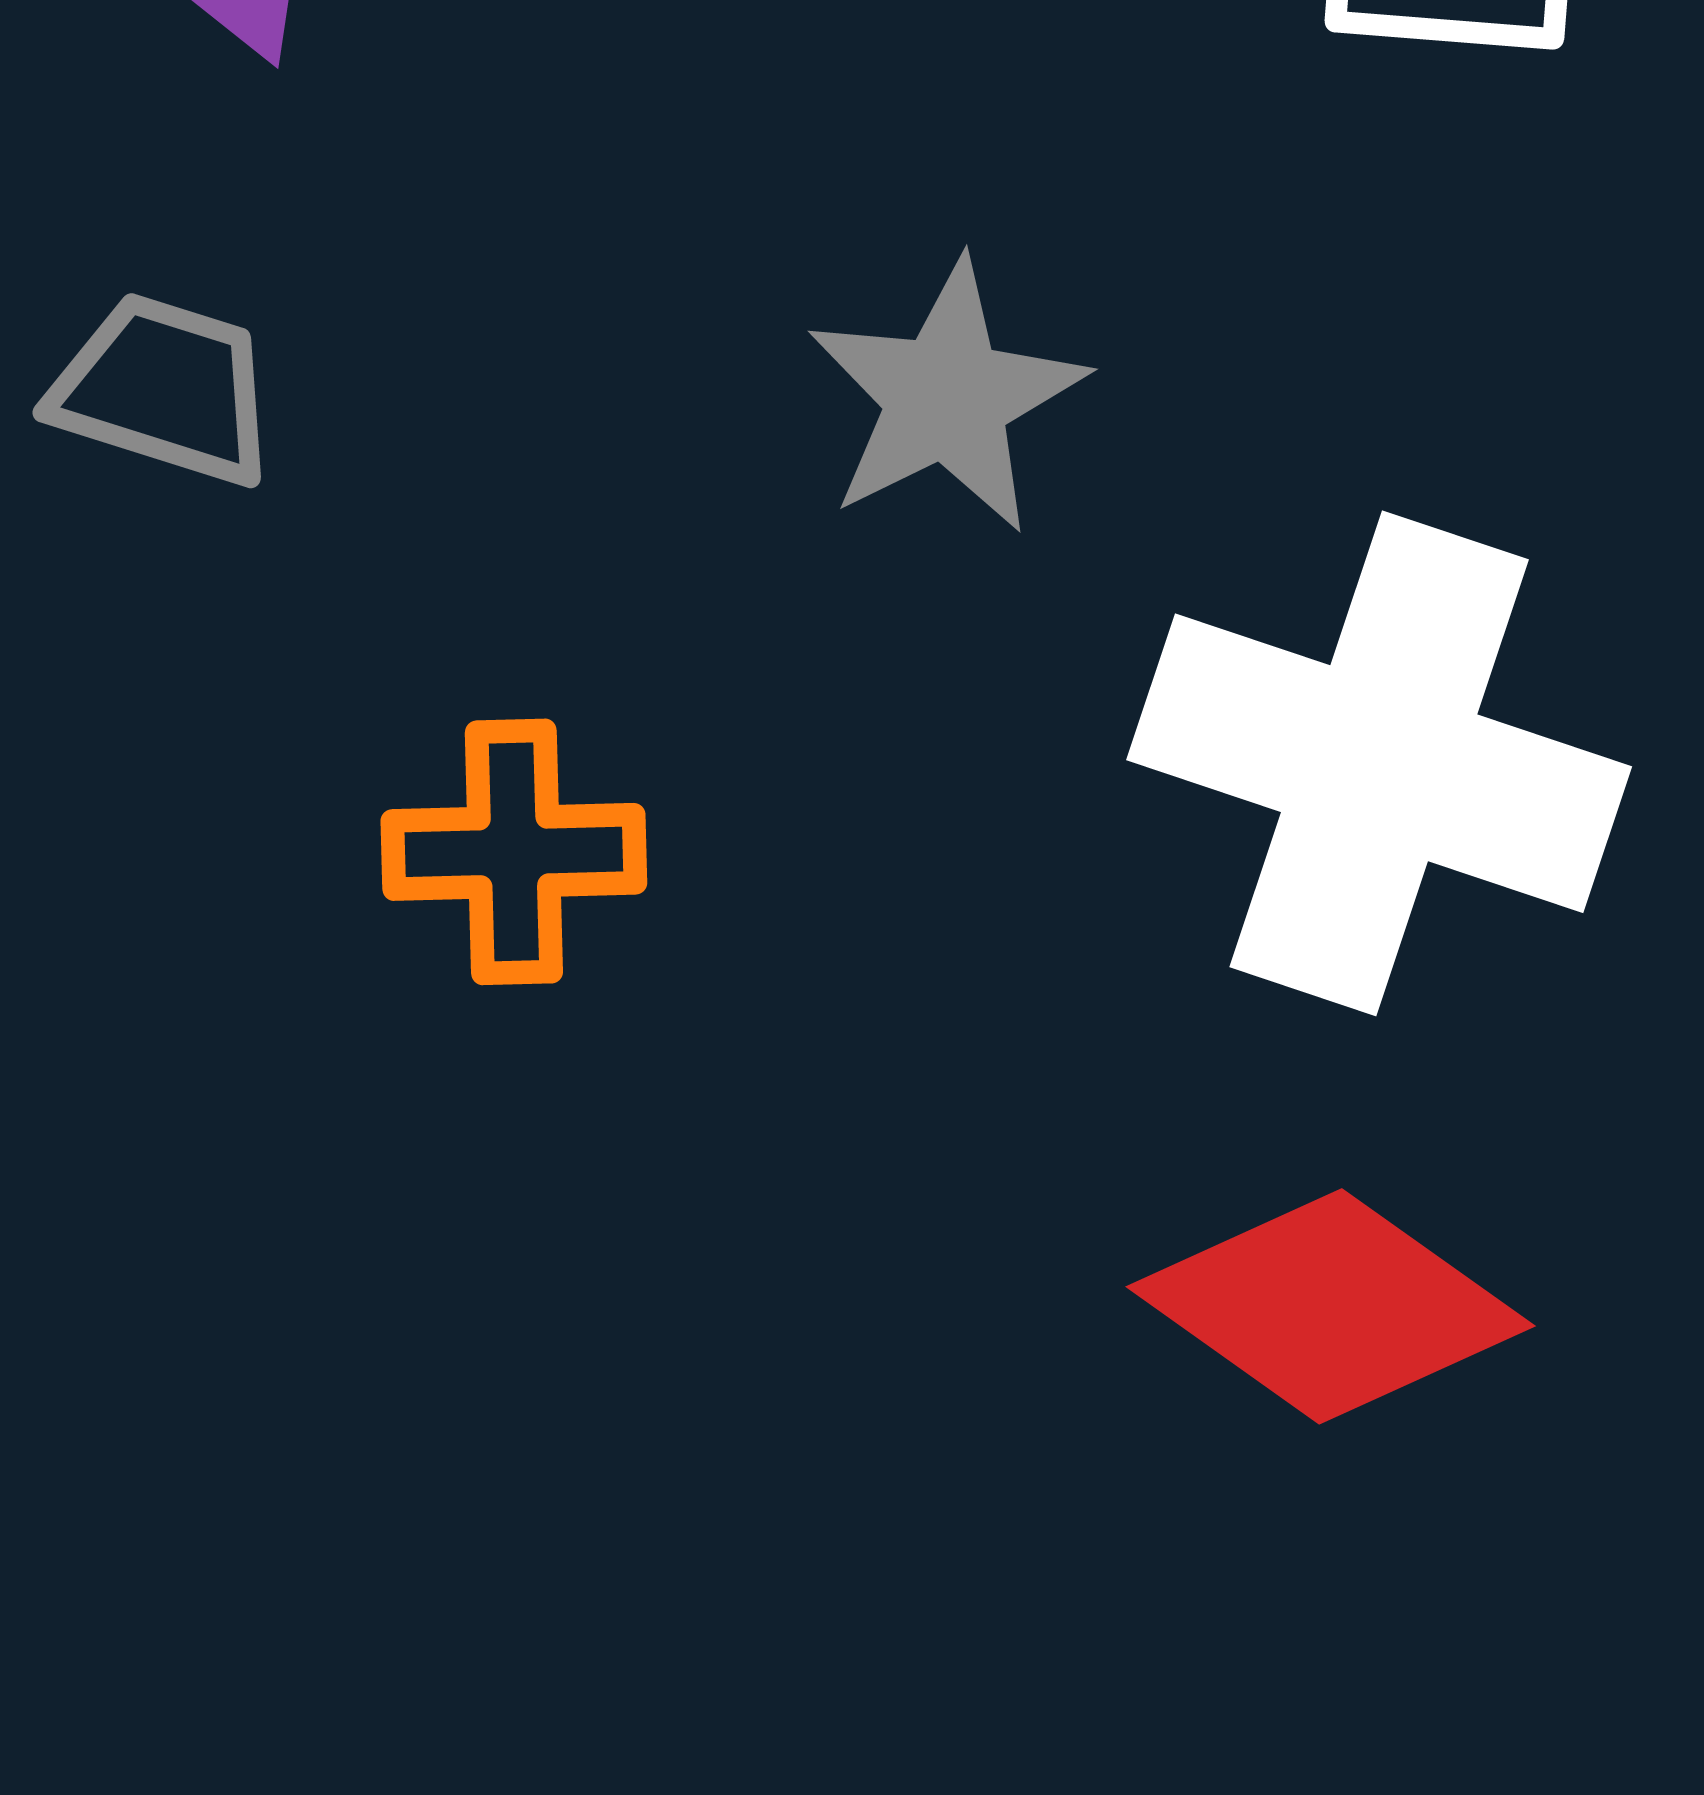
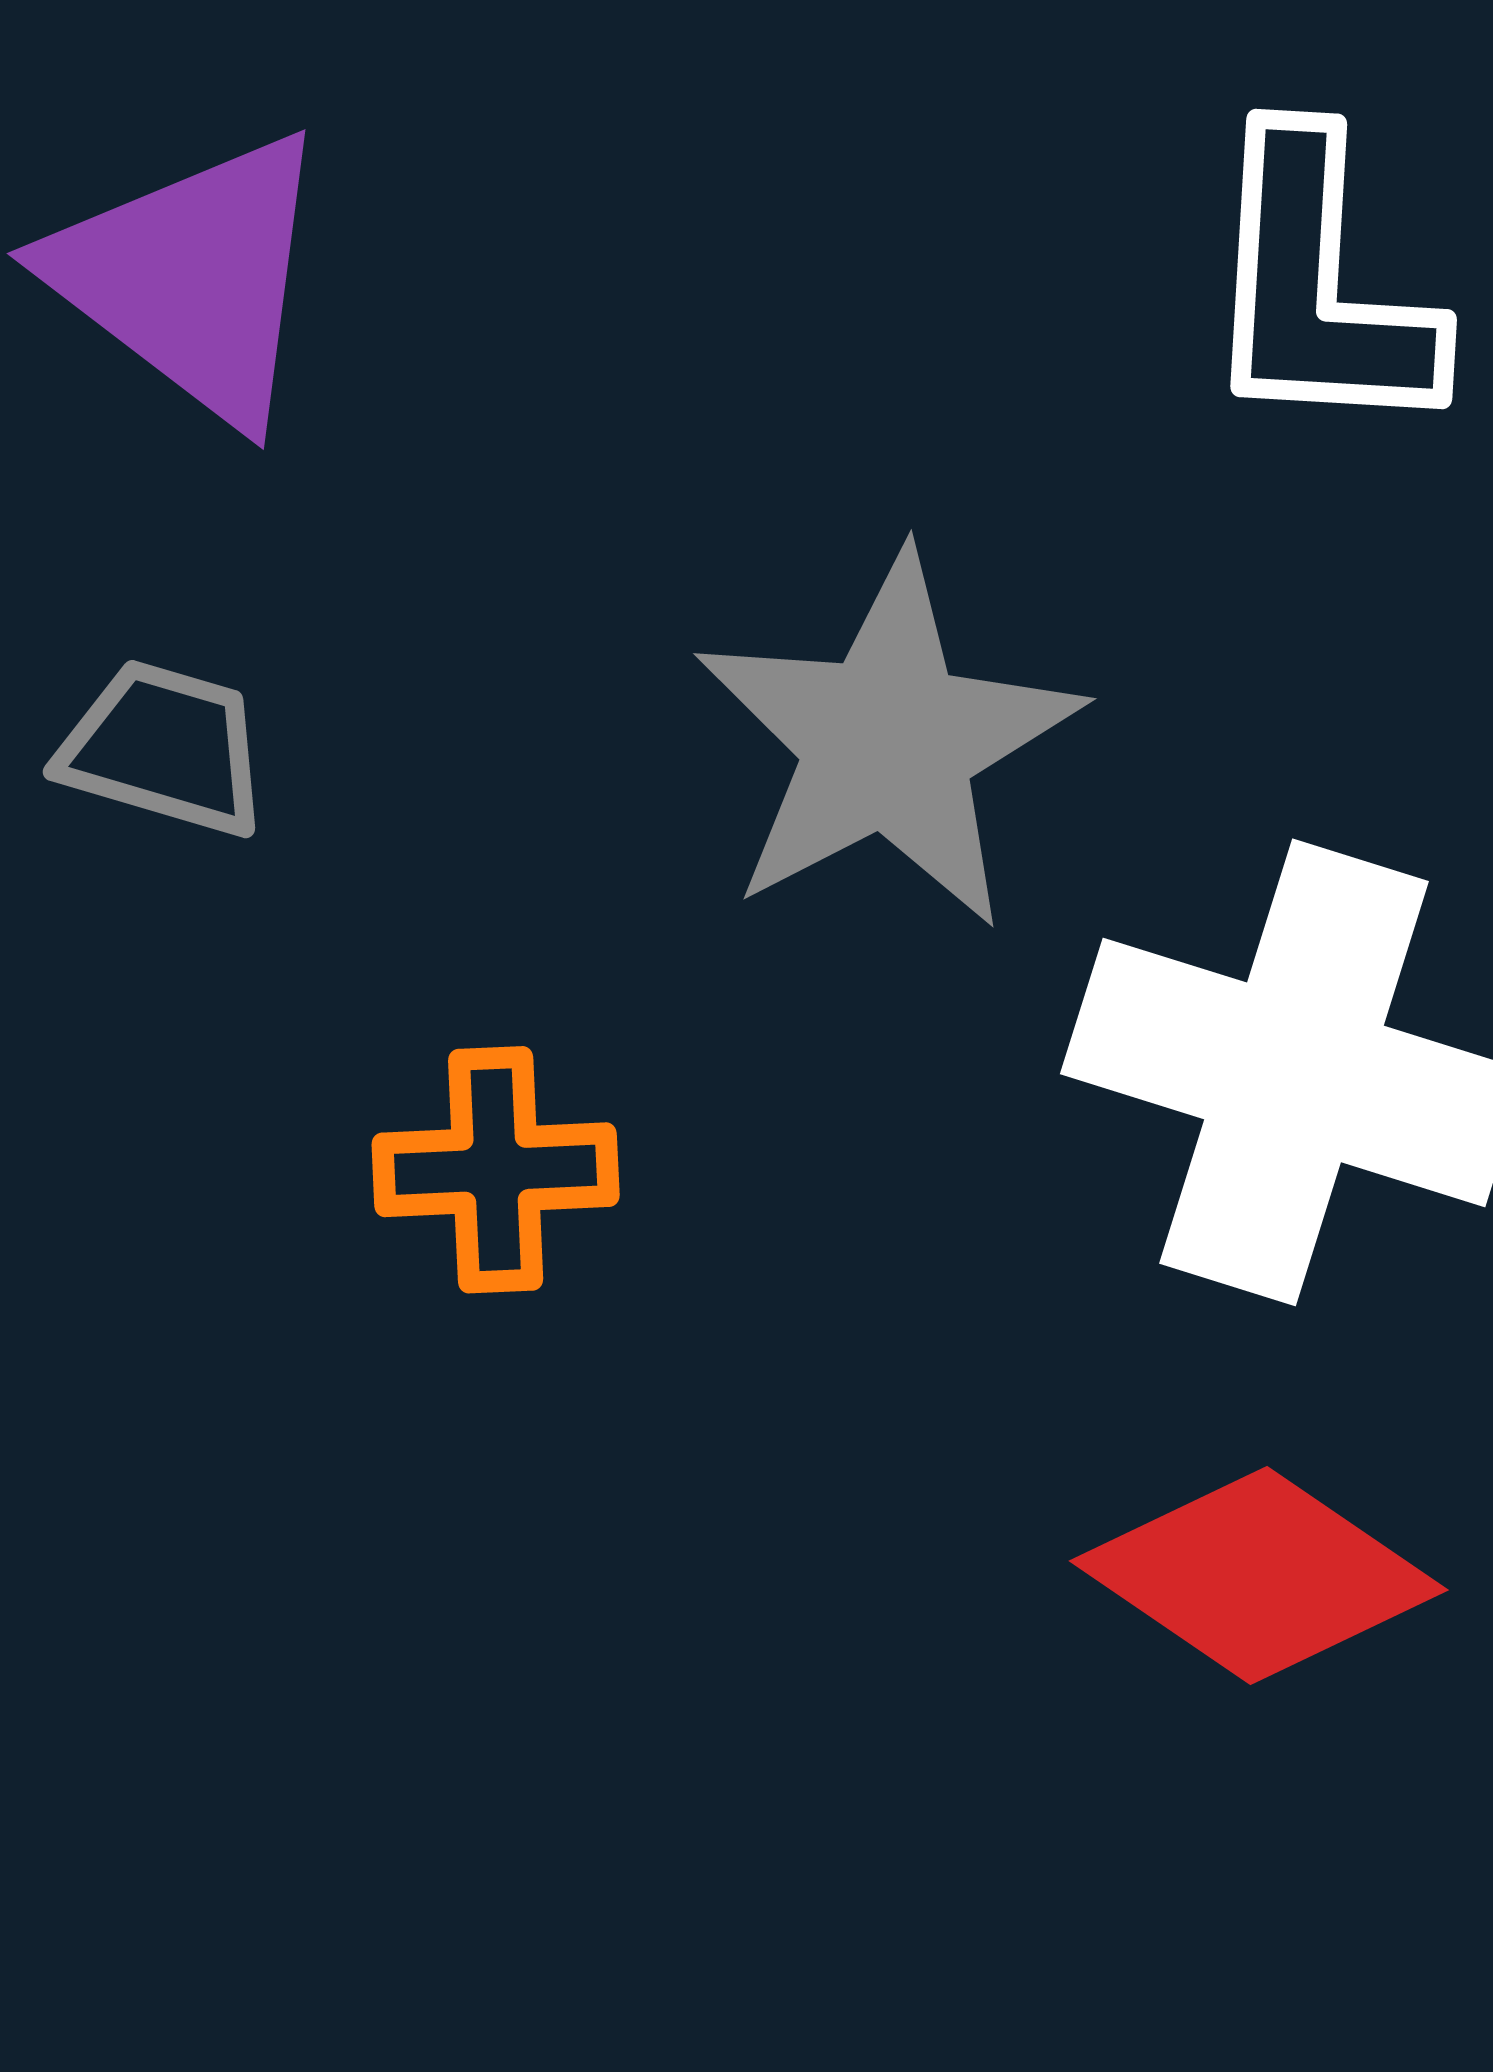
gray star: (947, 397) -> (888, 741), size x1.5

